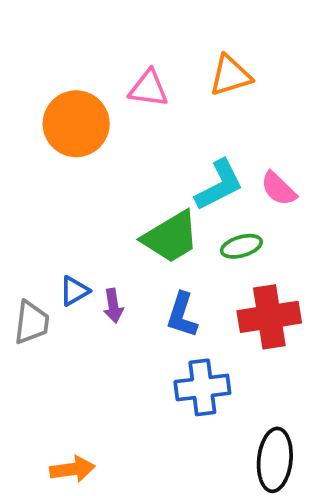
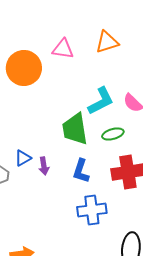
green trapezoid: (171, 237) -> (75, 129), turned 112

